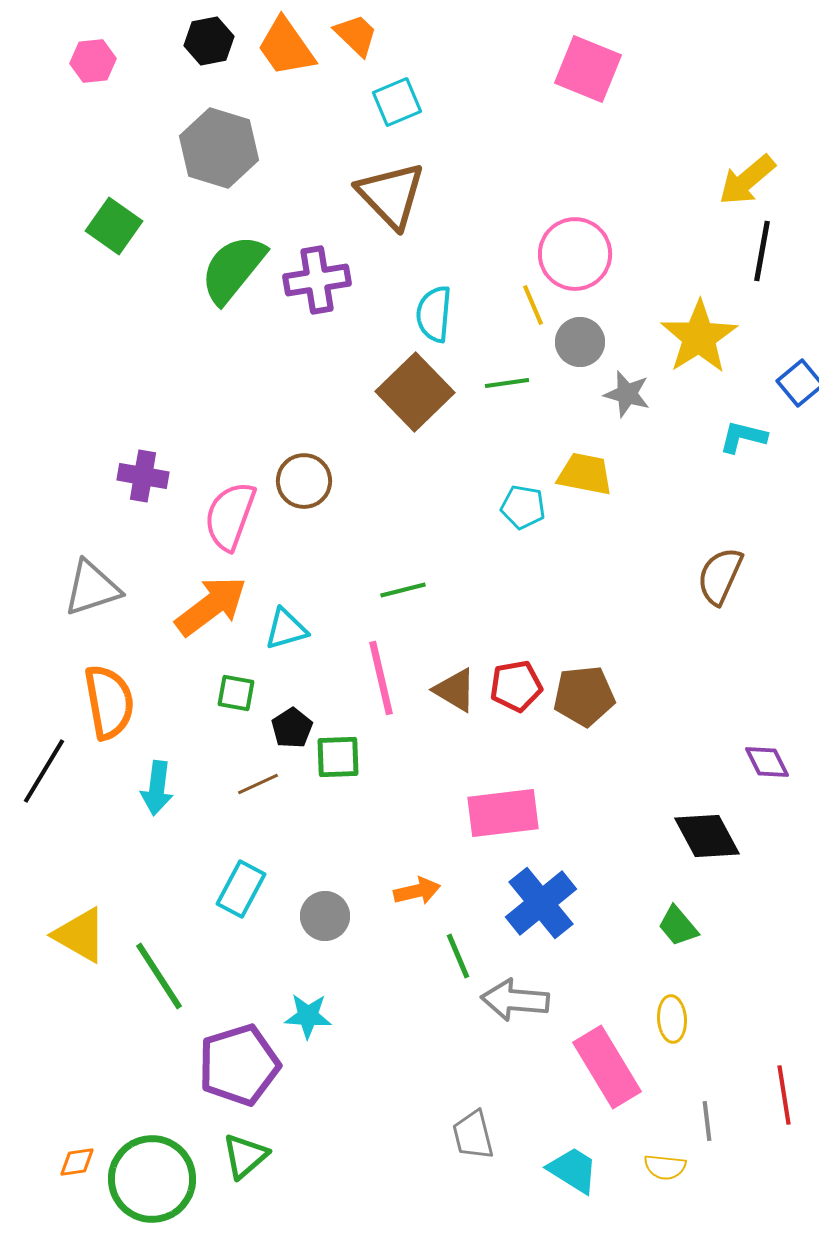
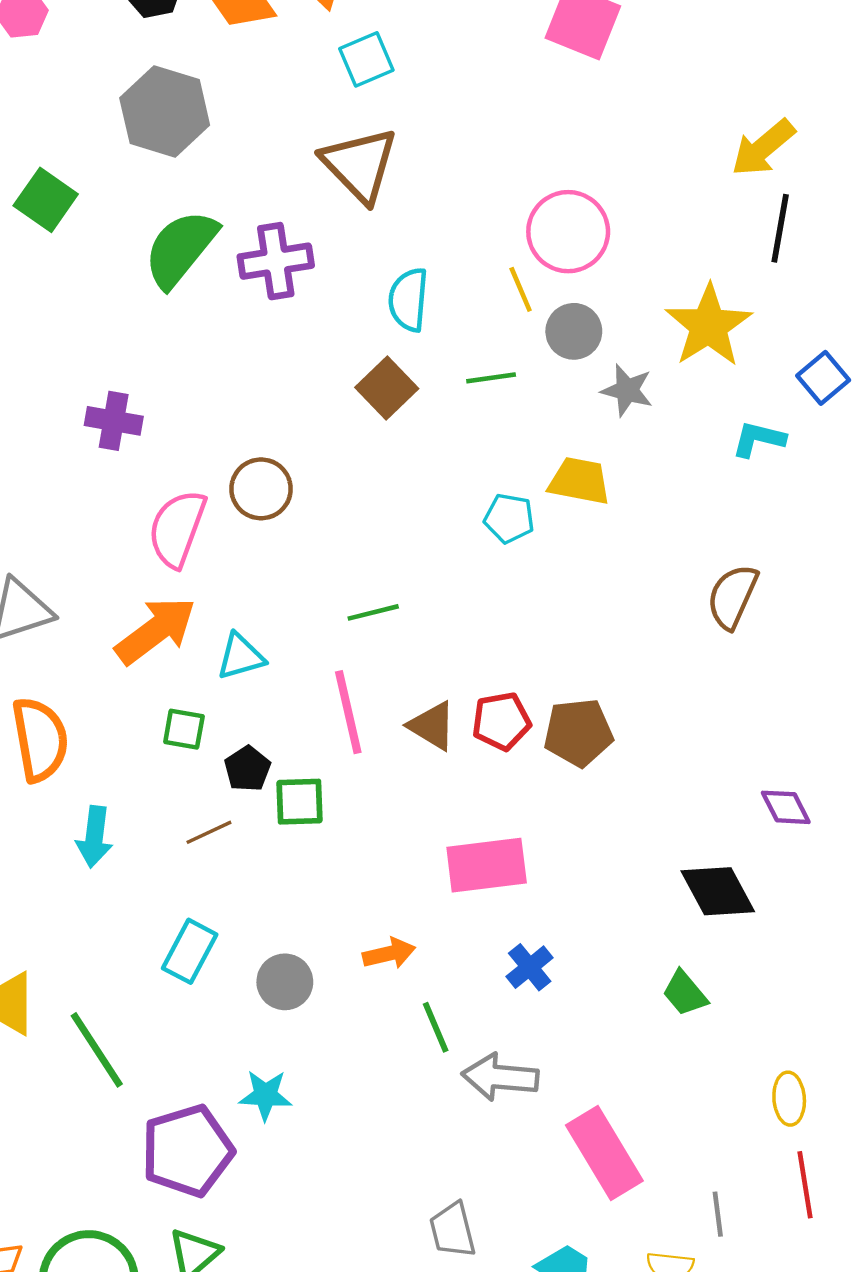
brown square: (415, 392) -> (387, 388), size x0.7
purple cross: (143, 476) -> (114, 421), moved
blue cross: (541, 903) -> (530, 967), size x0.6
yellow ellipse: (672, 1019) -> (789, 1099), moved

